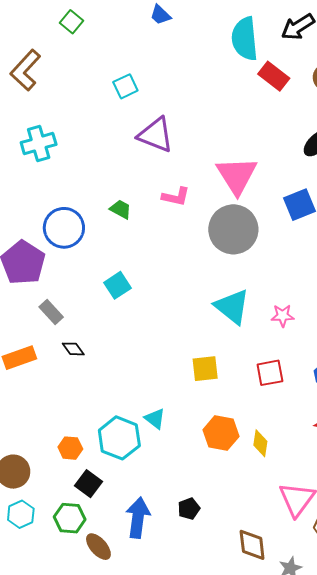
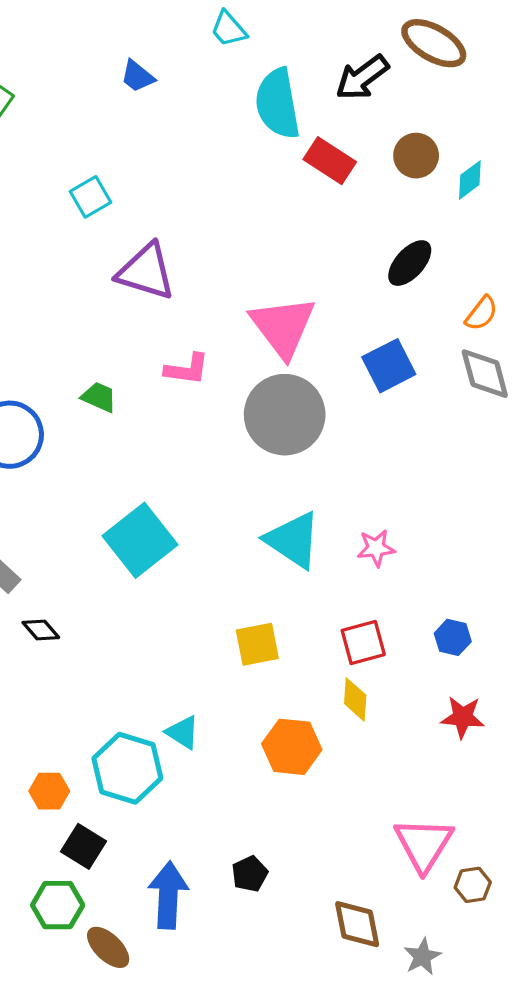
cyan square: (117, 285) -> (140, 540), moved, size x1.6
yellow diamond: (260, 443) -> (355, 699), moved

